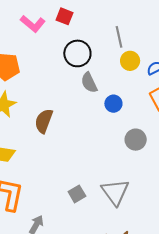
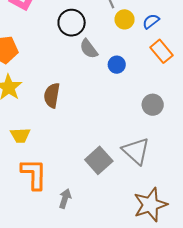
gray circle: (136, 140) -> (153, 105), moved
gray square: (77, 194) -> (99, 160), size x1.5

